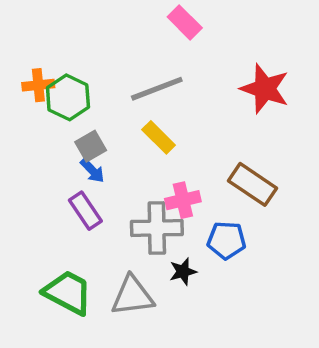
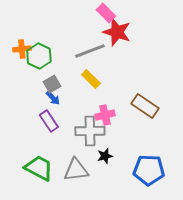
red star: (265, 89) -> (117, 32), moved
blue pentagon: (226, 240) -> (149, 170), moved, size x1.4

